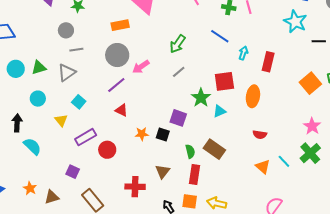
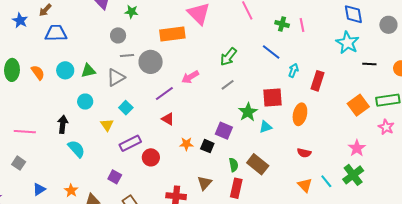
orange rectangle: (120, 25) -> (172, 34), size x1.4
gray circle: (117, 55) -> (151, 62), moved

